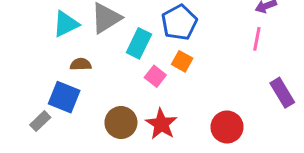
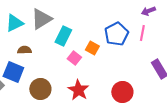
blue pentagon: (179, 22) -> (116, 34), moved
brown circle: (121, 123) -> (40, 89), moved

